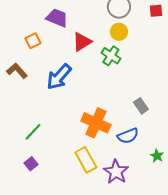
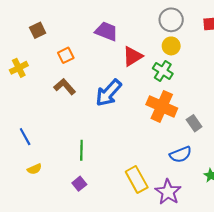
orange square: (33, 41) -> (66, 55), moved
orange cross: (96, 123) -> (162, 106), moved
green line: (33, 132) -> (81, 150), turned -42

